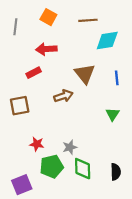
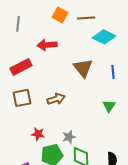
orange square: (48, 17) -> (60, 15), moved
cyan diamond: (107, 41) -> (104, 37), turned 35
red rectangle: (34, 73) -> (21, 67), moved, size x1.5
brown arrow: (63, 96) -> (56, 99), moved

